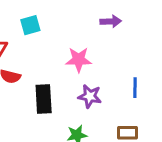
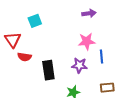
pink star: (79, 60) -> (87, 41), moved
blue line: (135, 88) -> (102, 56), moved

